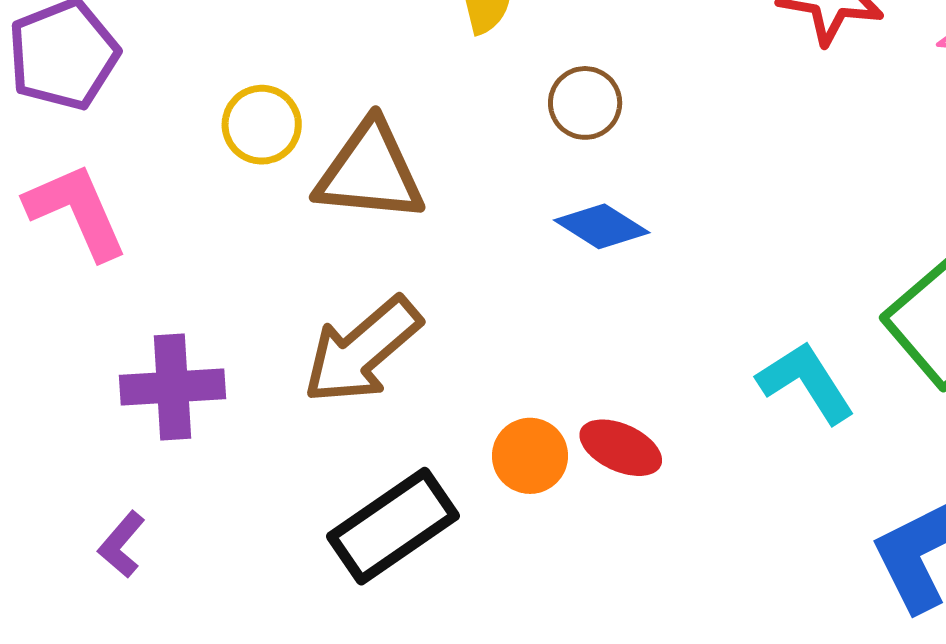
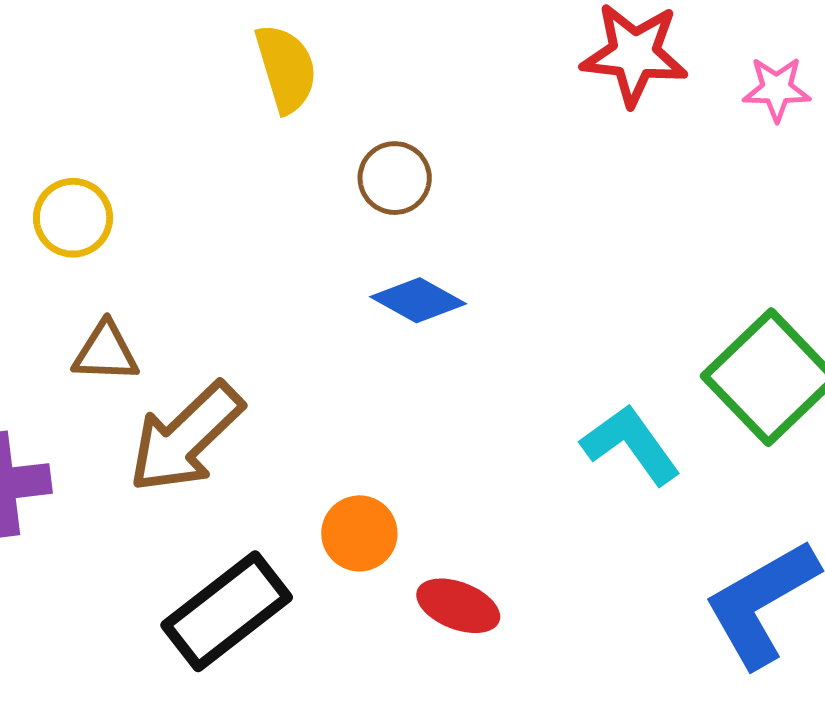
brown triangle: (370, 172) -> (106, 352), moved, size x0.6
red ellipse: (621, 448) -> (458, 606), moved

